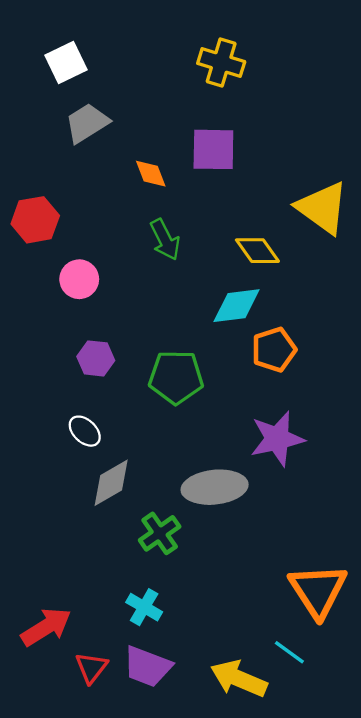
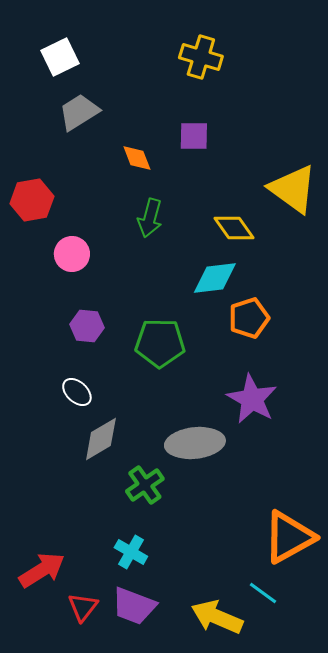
purple square: (213, 149) -> (194, 136), size x0.7
green arrow: (165, 240) -> (150, 218), turned 42
purple star: (277, 439) -> (252, 399), turned -30
orange triangle: (318, 591) -> (289, 537), turned 34

